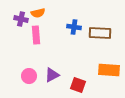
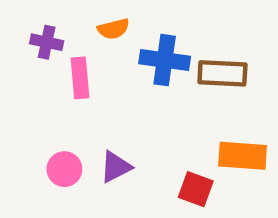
orange semicircle: (38, 13) -> (113, 29), moved
blue cross: (74, 27) -> (165, 60), size x1.5
red square: (78, 85) -> (196, 189), moved

